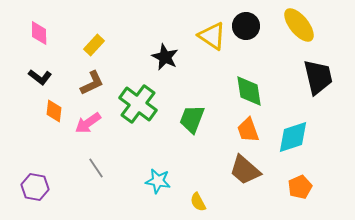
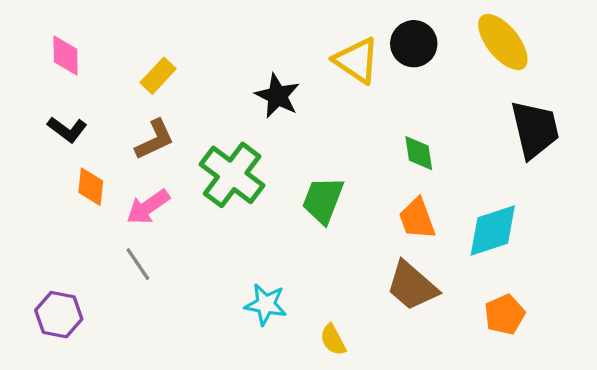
green diamond: (249, 91) -> (419, 153), size x0.7
gray line: (96, 168) -> (138, 264), moved

